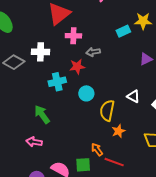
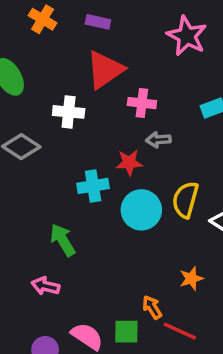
pink cross: (73, 36) -> (142, 103), moved
white cross: (41, 52) -> (69, 112), moved
cyan circle: (86, 93) -> (141, 210), size x1.5
yellow semicircle: (107, 111) -> (185, 200), moved

